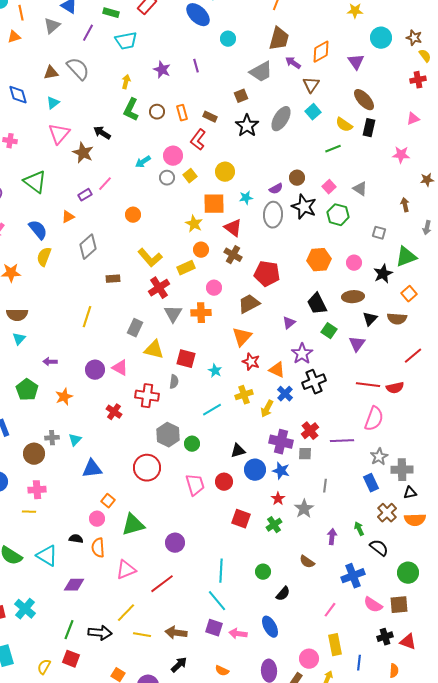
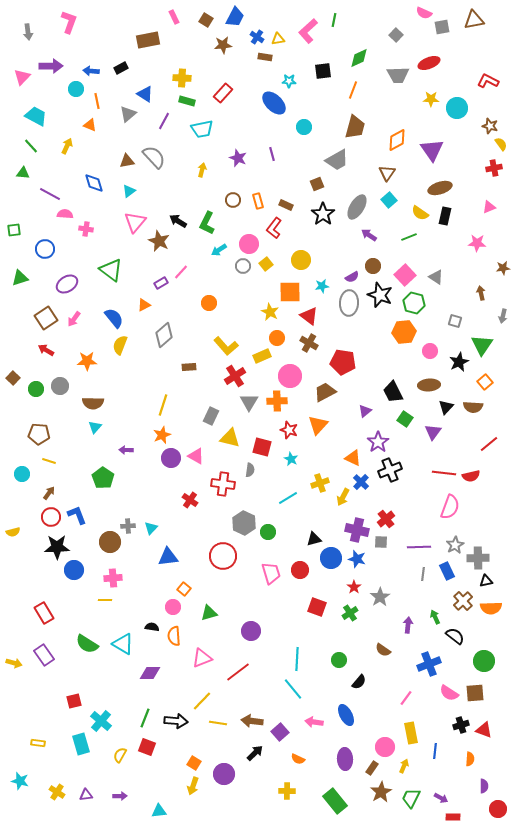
orange triangle: (14, 37) -> (90, 125), turned 40
cyan circle: (381, 38) -> (457, 108), moved
purple triangle: (356, 62) -> (432, 150), size x1.4
purple arrow: (293, 63) -> (369, 235), moved
brown ellipse: (364, 100) -> (440, 188), turned -65
green L-shape: (131, 110) -> (207, 223), moved
pink square: (329, 187) -> (405, 275), size x1.5
green triangle: (406, 257) -> (482, 345), turned -35
orange hexagon: (319, 260) -> (404, 332), moved
pink circle: (214, 288) -> (290, 376), size x1.5
red star: (251, 362) -> (289, 430), moved
orange star: (64, 397) -> (162, 435), moved
purple line: (342, 441) -> (419, 547), moved
gray line: (325, 486) -> (423, 574), moved
green triangle: (133, 525) -> (209, 613), size x0.7
cyan cross: (25, 609) -> (101, 721), moved
purple square: (214, 628) -> (280, 732), moved, turned 30

